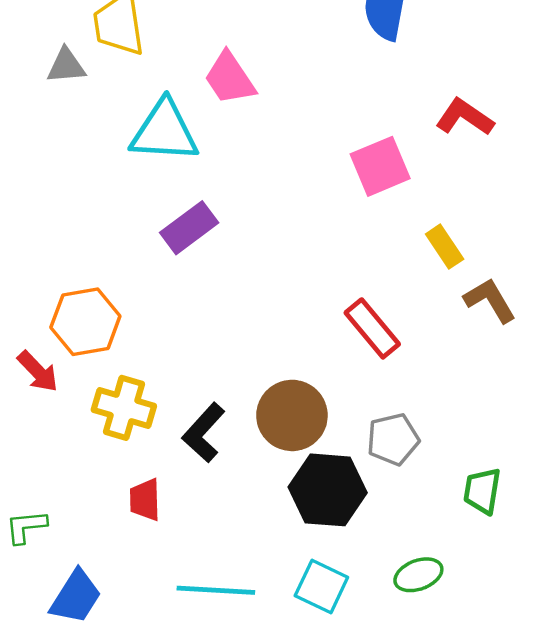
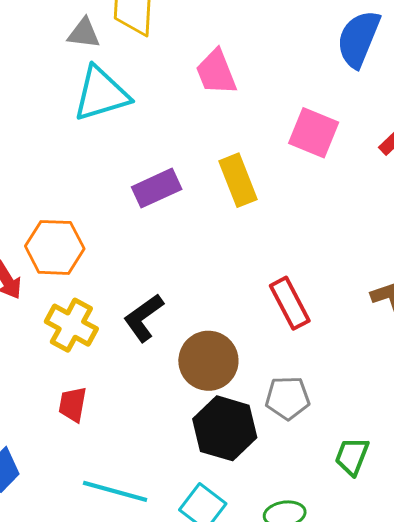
cyan triangle: (164, 131) -> (101, 94), moved, turned -32
pink square: (380, 166) -> (314, 133), moved, turned 33
yellow rectangle: (445, 247) -> (238, 180), moved, size x1.4
black L-shape: (204, 433) -> (144, 318), moved

